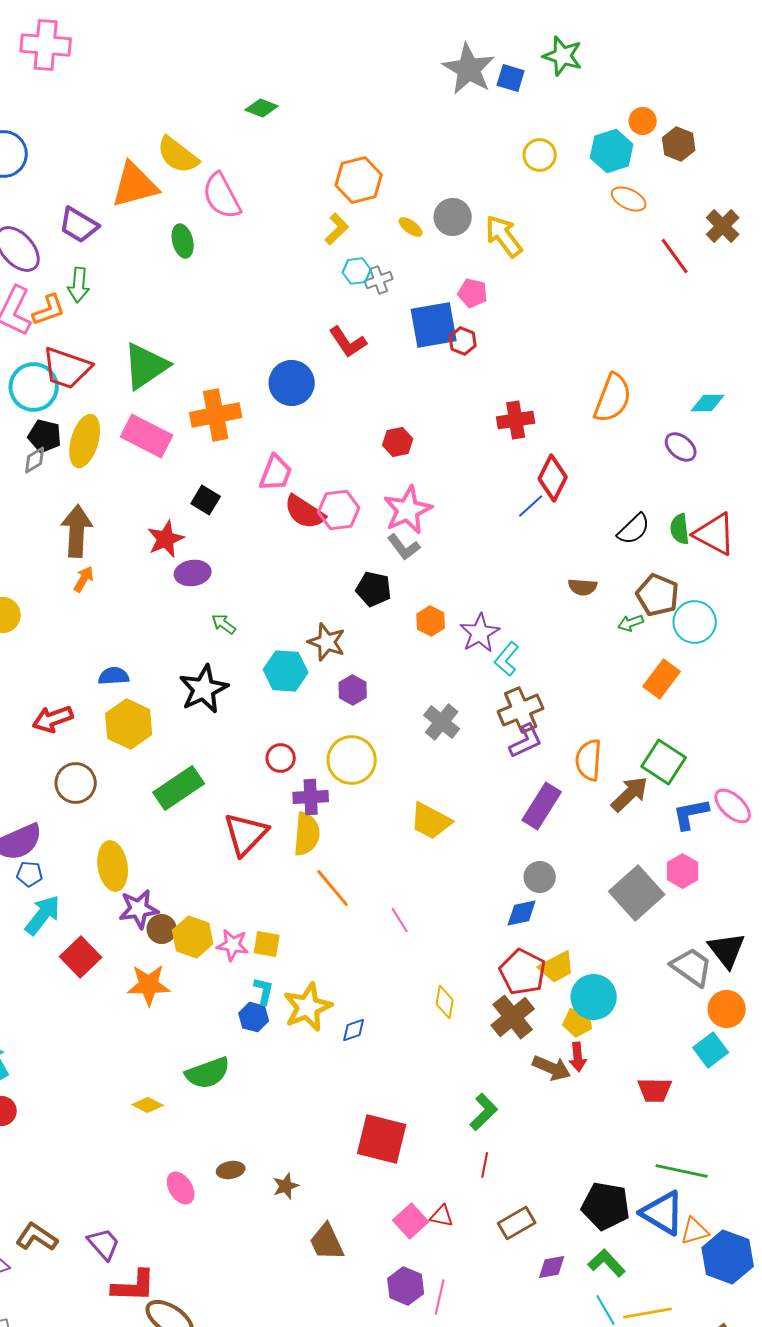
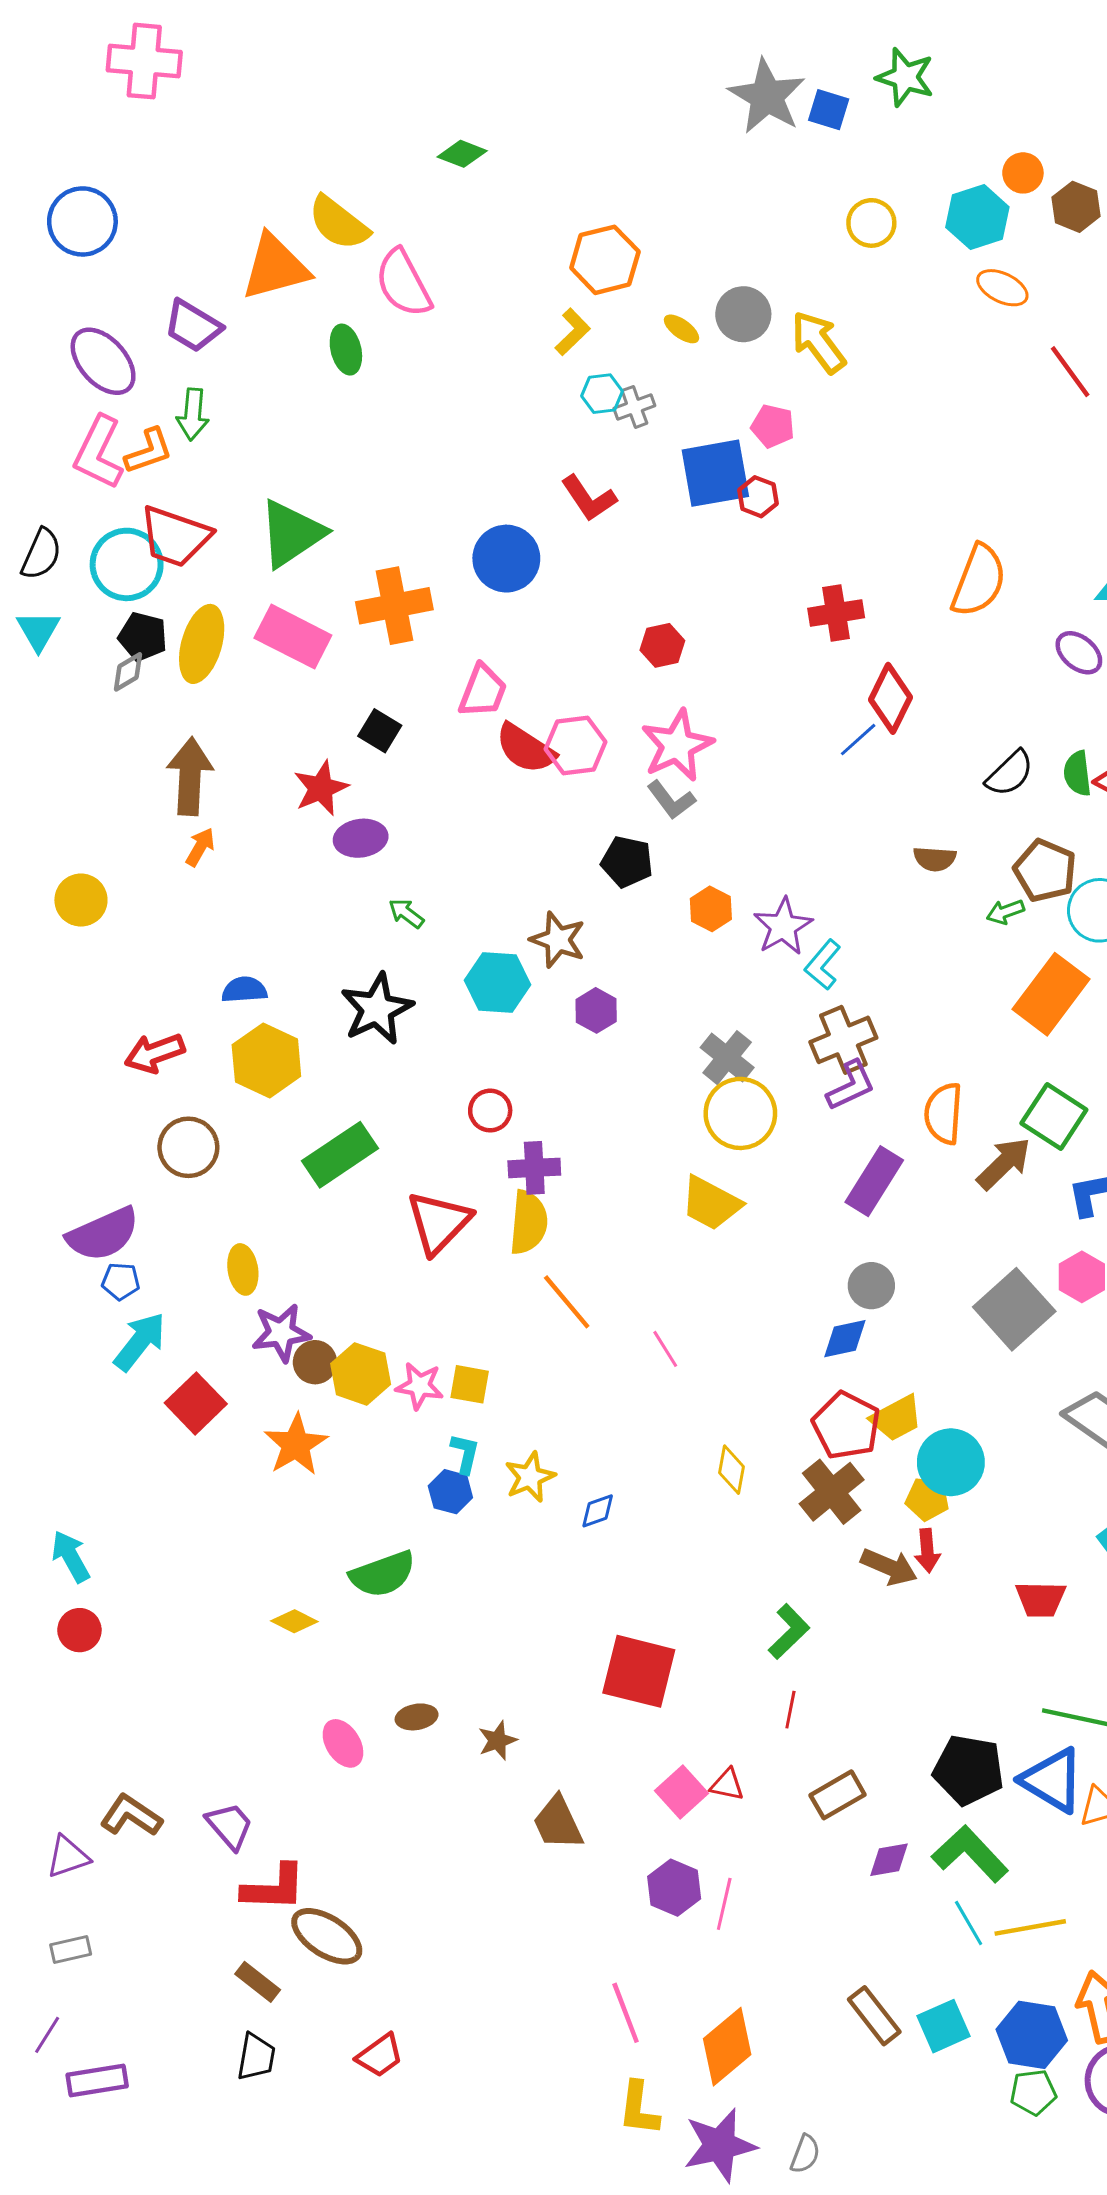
orange rectangle: (662, 679) -> (1051, 994), size x1.4
yellow circle: (352, 760) -> (740, 1113), moved
yellow ellipse: (113, 866) -> (243, 1269), size x0.7
orange star: (149, 985) -> (296, 1445), turned -30
yellow star: (308, 1007) -> (530, 1477), size x0.7
green L-shape: (607, 1263) -> (970, 1854), size x1.4

